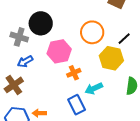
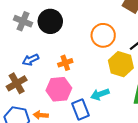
gray cross: (19, 37) -> (23, 21), moved
pink hexagon: (59, 51) -> (59, 89), moved
orange cross: (74, 73) -> (65, 63), moved

